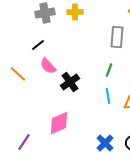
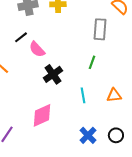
pink semicircle: (48, 66) -> (37, 49), moved
cyan line: (108, 96) -> (83, 95), moved

